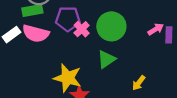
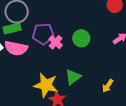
green circle: (111, 26) -> (81, 38), size x0.7
green triangle: (106, 59) -> (73, 77), moved

